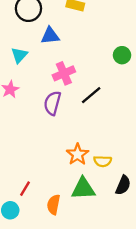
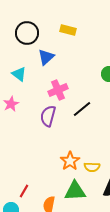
blue triangle: (50, 36) -> (46, 57), turned -36
cyan triangle: (19, 55) -> (19, 74), turned -35

